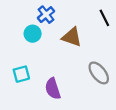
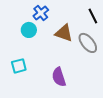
gray ellipse: (99, 73) -> (88, 43), moved
purple semicircle: (53, 89) -> (59, 77), moved

